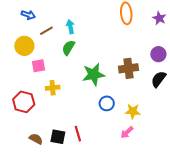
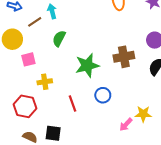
cyan arrow: (70, 27) -> (52, 11), moved
red hexagon: (24, 102) -> (25, 106), moved
yellow star: (133, 111) -> (143, 114), moved
red line: (78, 134) -> (73, 103), moved

